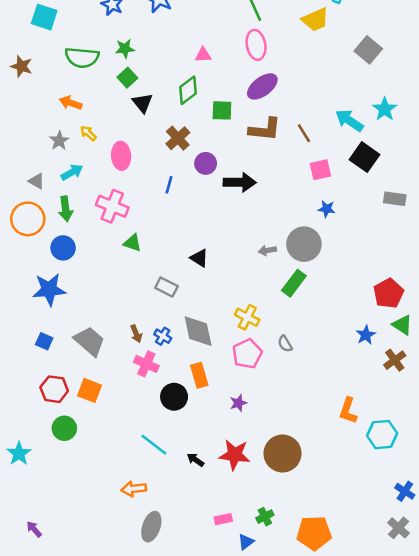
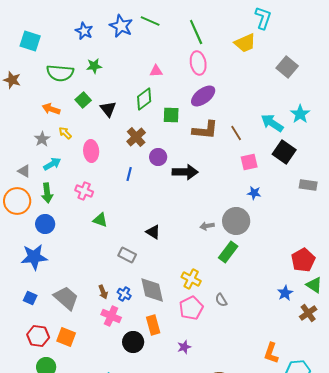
green square: (127, 78) -> (83, 100), moved
pink cross: (112, 206) -> (84, 191), size x0.7

